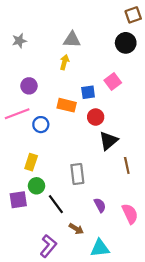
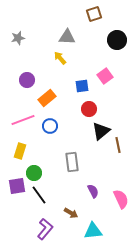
brown square: (133, 15) -> (94, 14), moved
yellow arrow: (64, 62) -> (60, 58), turned -56
orange rectangle: (67, 105) -> (47, 98), moved, turned -54
pink line: (17, 114) -> (23, 120), moved
blue circle: (41, 125) -> (50, 126), moved
yellow rectangle: (31, 162) -> (20, 151), moved
brown line: (127, 165) -> (118, 145), moved
black line: (56, 204) -> (39, 195), moved

